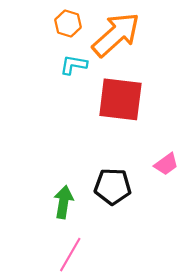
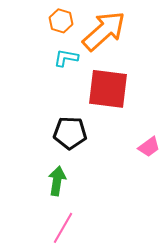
black pentagon: (113, 186) -> (70, 133), moved

